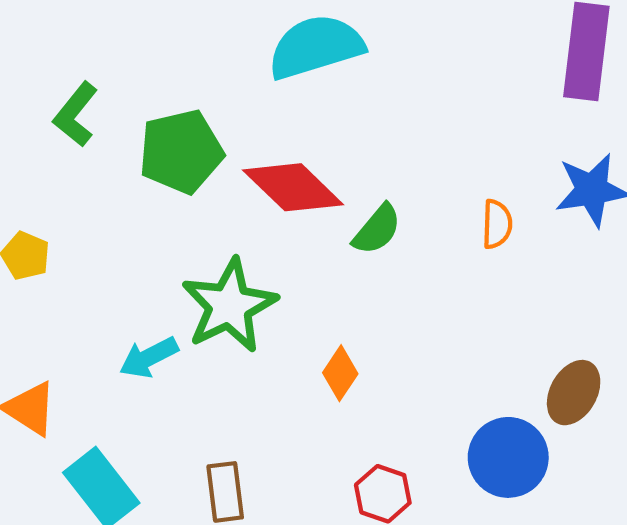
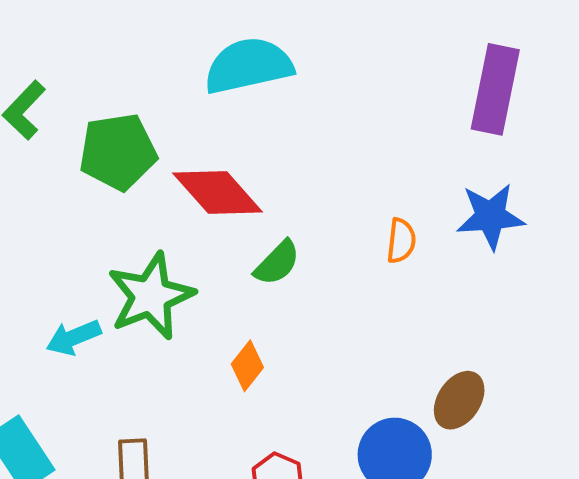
green semicircle: (377, 229) -> (277, 263), moved

